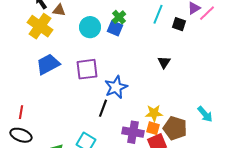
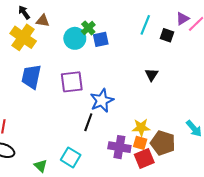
green cross: (119, 17) -> (88, 28), moved
blue square: (115, 28) -> (101, 39), turned -35
blue trapezoid: (48, 64) -> (31, 77), turned -50

